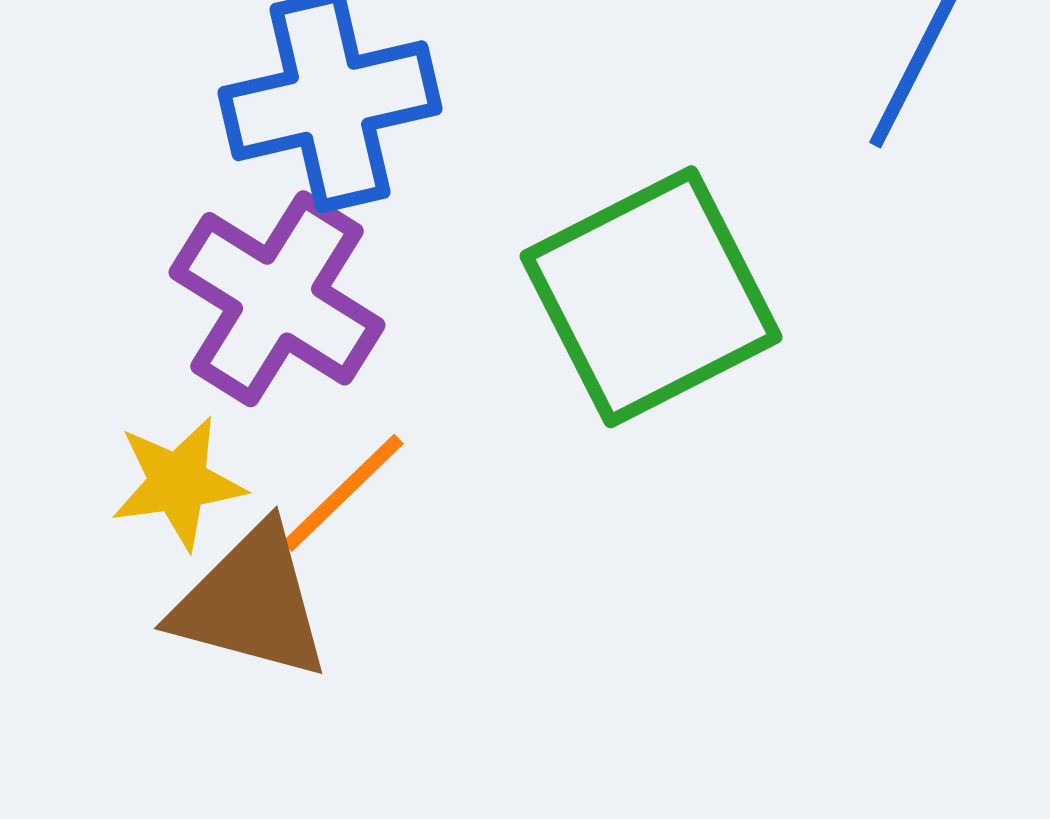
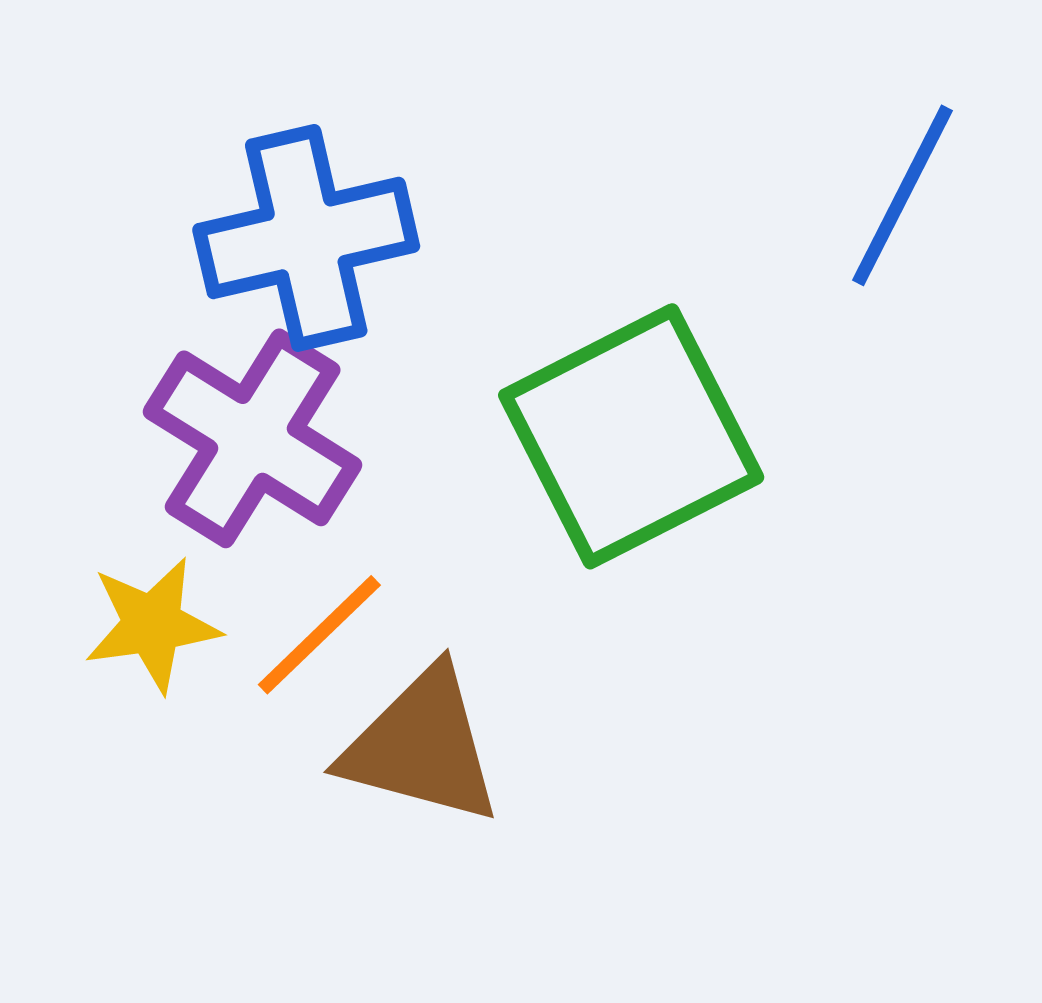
brown triangle: (251, 603) -> (422, 746), moved

